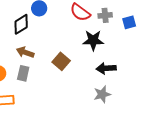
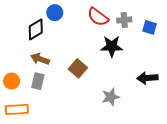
blue square: (129, 22) -> (150, 27), turned 32
black arrow: (106, 68) -> (147, 78), moved
gray star: (102, 94) -> (111, 97), moved

